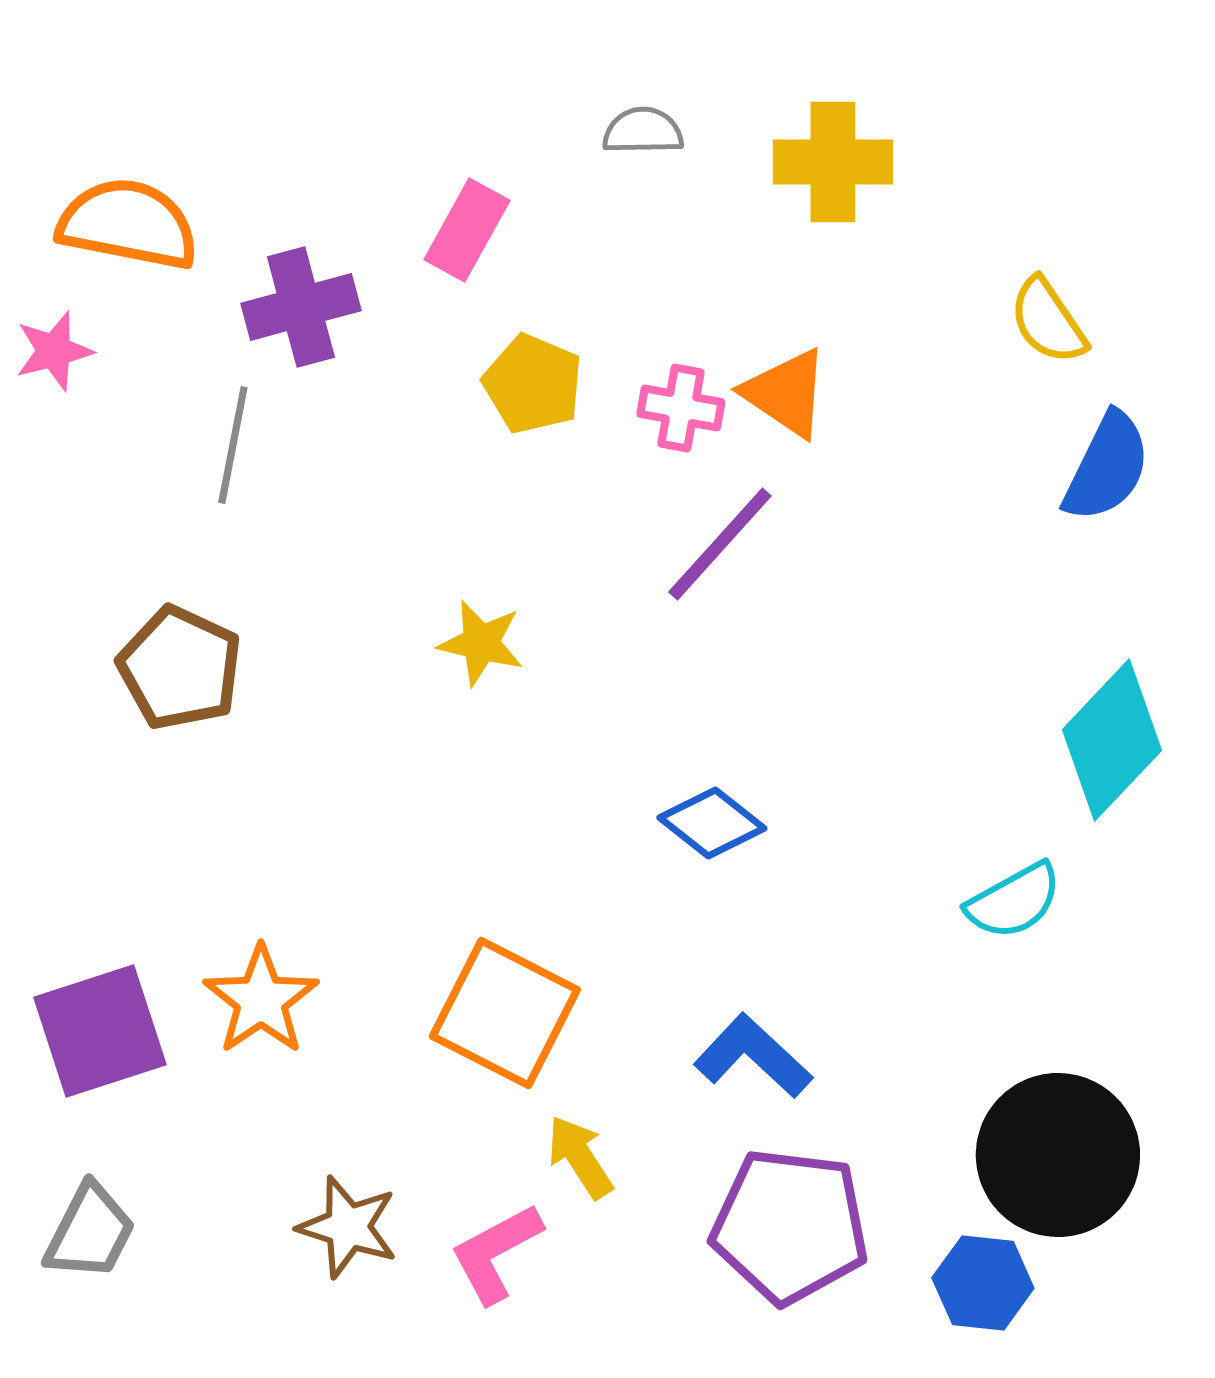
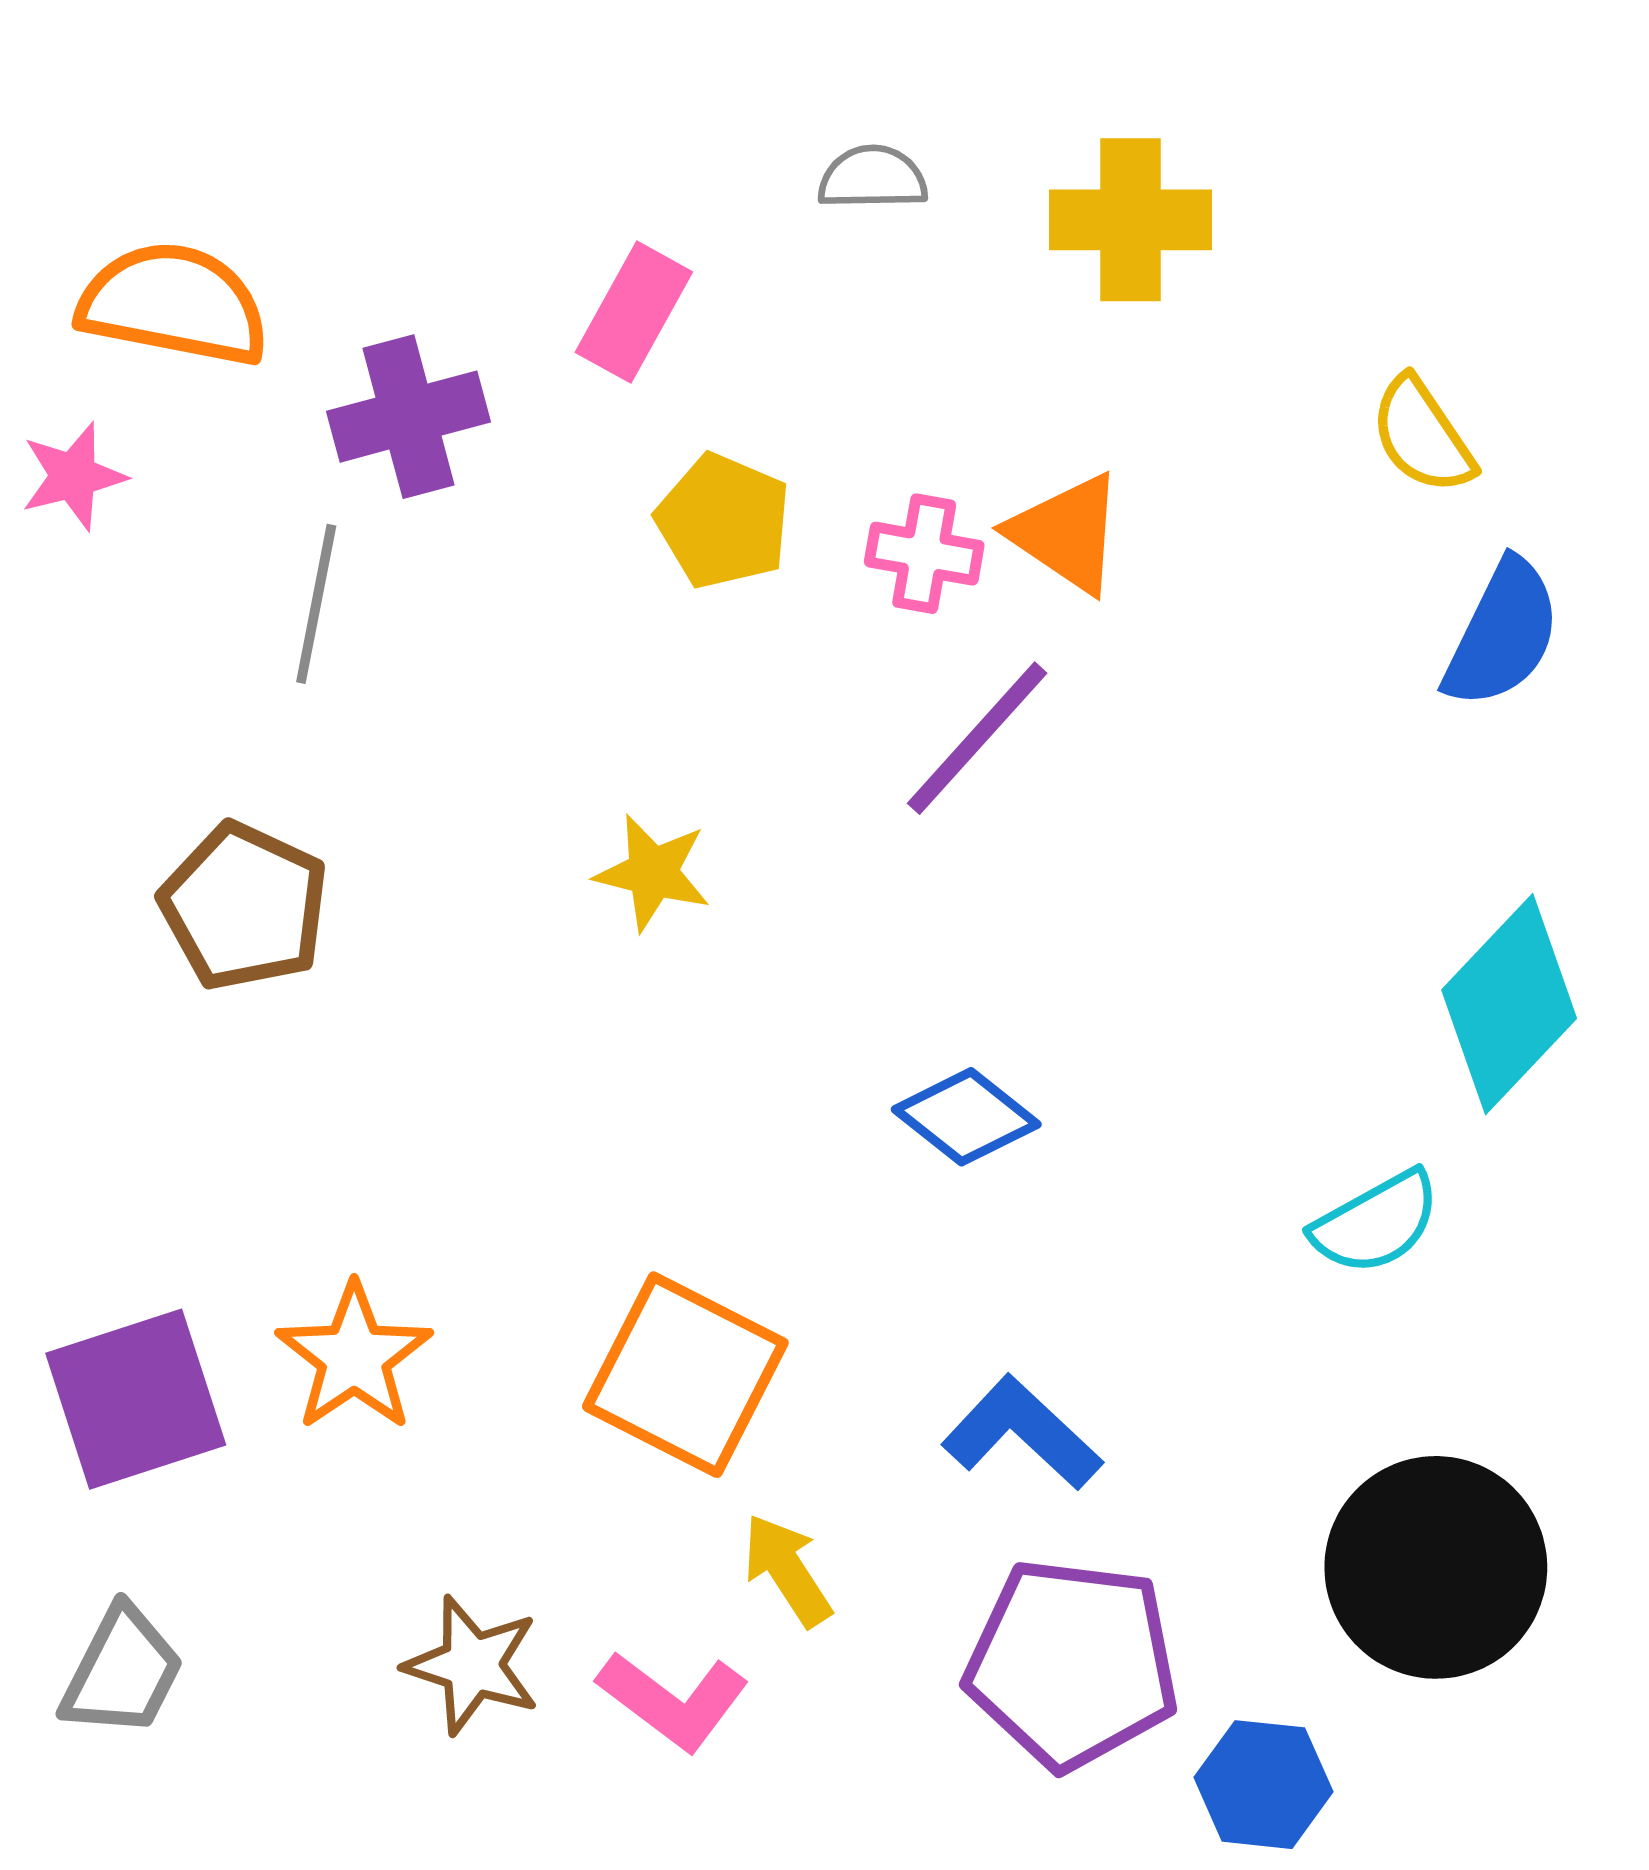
pink L-shape: (496, 1253) -> (673, 1700), turned -115
blue hexagon: (983, 1283) -> (1263, 1785), moved

